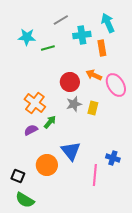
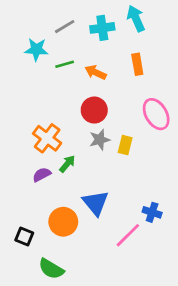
gray line: (61, 20) -> (65, 27), moved
cyan arrow: (108, 23) -> (136, 19), moved
cyan cross: (82, 35) -> (102, 28), moved
orange arrow: (94, 75) -> (96, 72), moved
pink line: (95, 175) -> (128, 235), turned 40
green semicircle: (25, 200) -> (51, 269), moved

